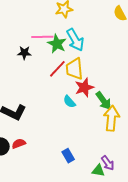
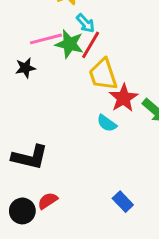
cyan arrow: (75, 40) -> (85, 23), moved, size x0.6
red line: (57, 69) -> (91, 45), moved

